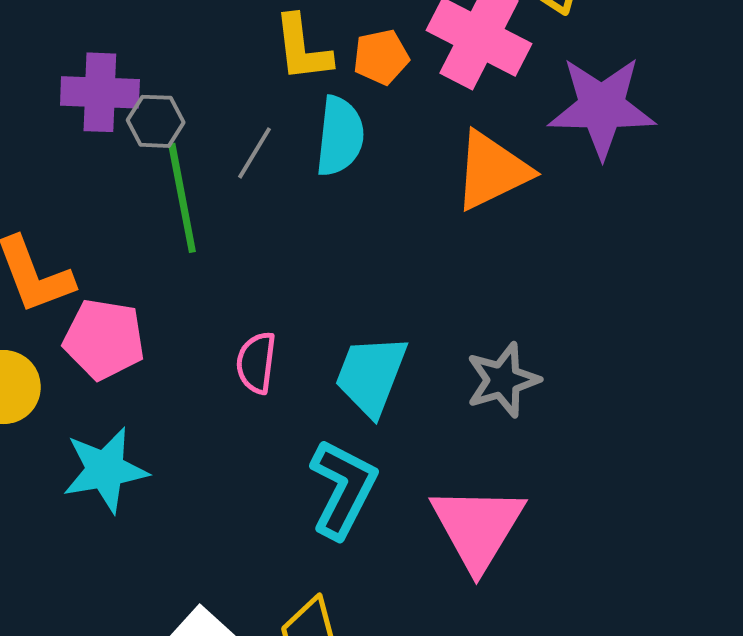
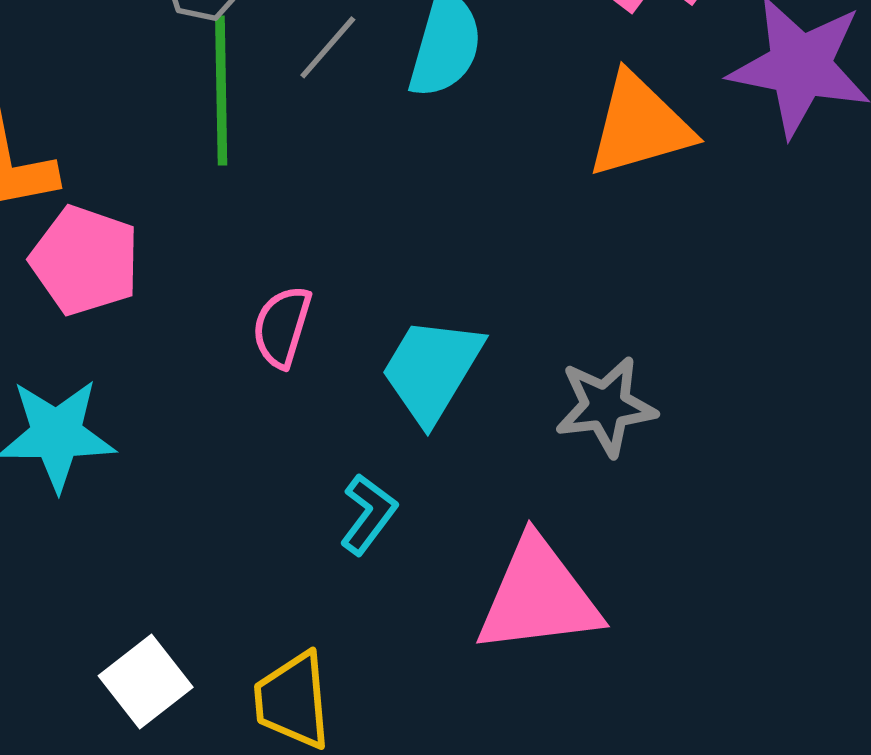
cyan L-shape: (343, 489) -> (368, 514), size x0.6
pink triangle: (477, 527) -> (538, 596), turned 42

